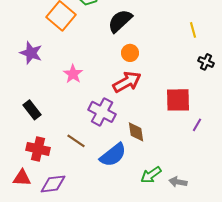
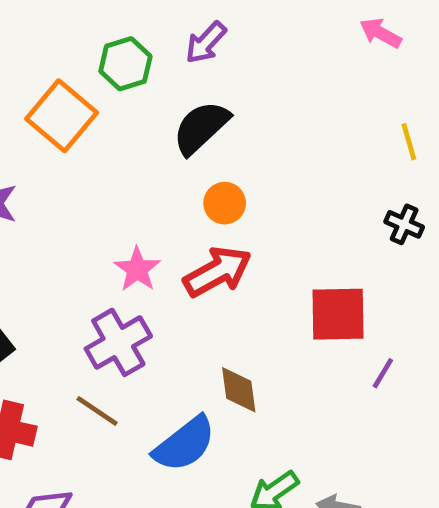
yellow line: (193, 30) -> (409, 142), moved
pink star: (73, 74) -> (137, 269), moved
purple cross: (102, 112) -> (118, 342), moved, turned 32

